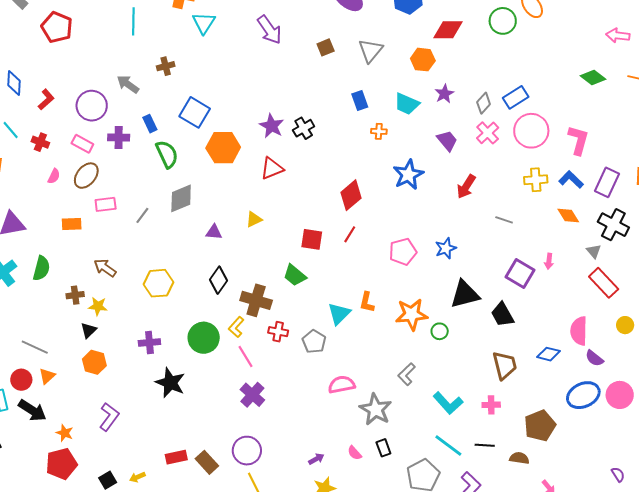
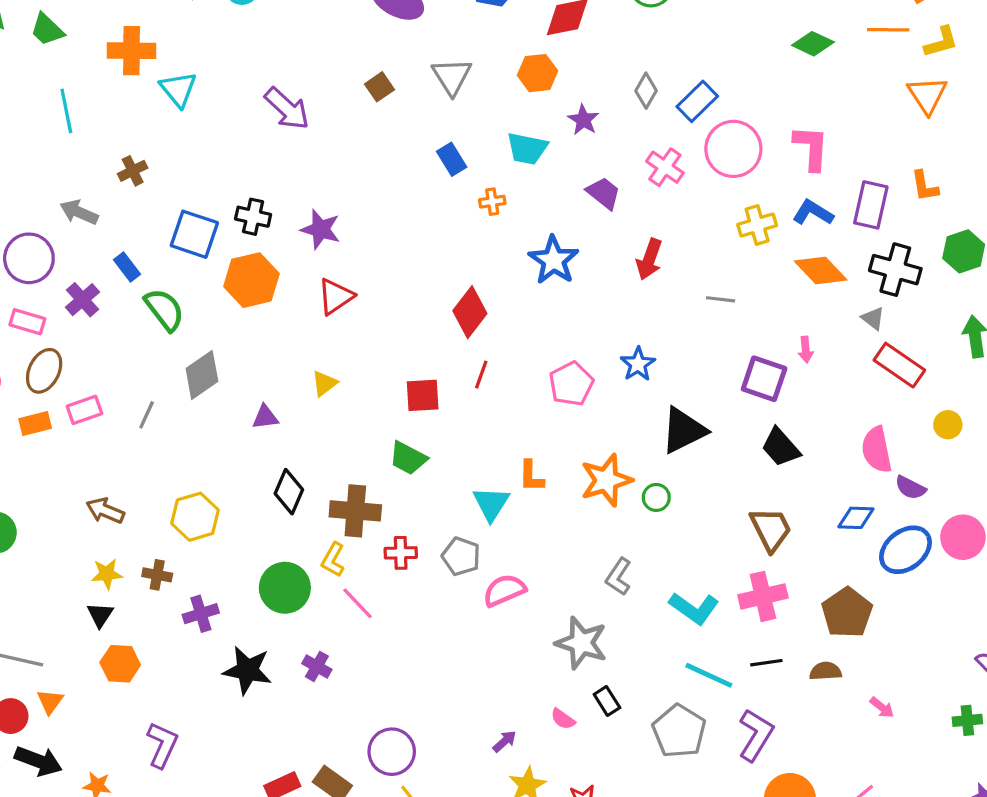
purple arrow: (269, 30) -> (287, 109), moved
gray diamond: (484, 103) -> (646, 91), moved
black cross: (304, 128) -> (253, 217), moved, turned -35
purple cross: (119, 138) -> (82, 300), turned -30
orange diamond: (568, 215) -> (821, 270), size x1.4
orange rectangle: (72, 224) -> (35, 423), moved
brown cross: (75, 295) -> (157, 575), moved, turned 30
black trapezoid: (502, 315) -> (781, 447), moved
blue diamond: (549, 354) -> (856, 518), moved
pink semicircle: (342, 385) -> (504, 590), moved
purple cross: (252, 395) -> (317, 666), moved, size x0.7
pink cross: (491, 405) -> (763, 596), size x1.6

